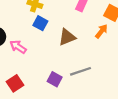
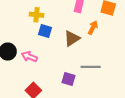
orange arrow: (101, 31) -> (93, 28), moved
gray line: (81, 71) -> (91, 67), turned 30

